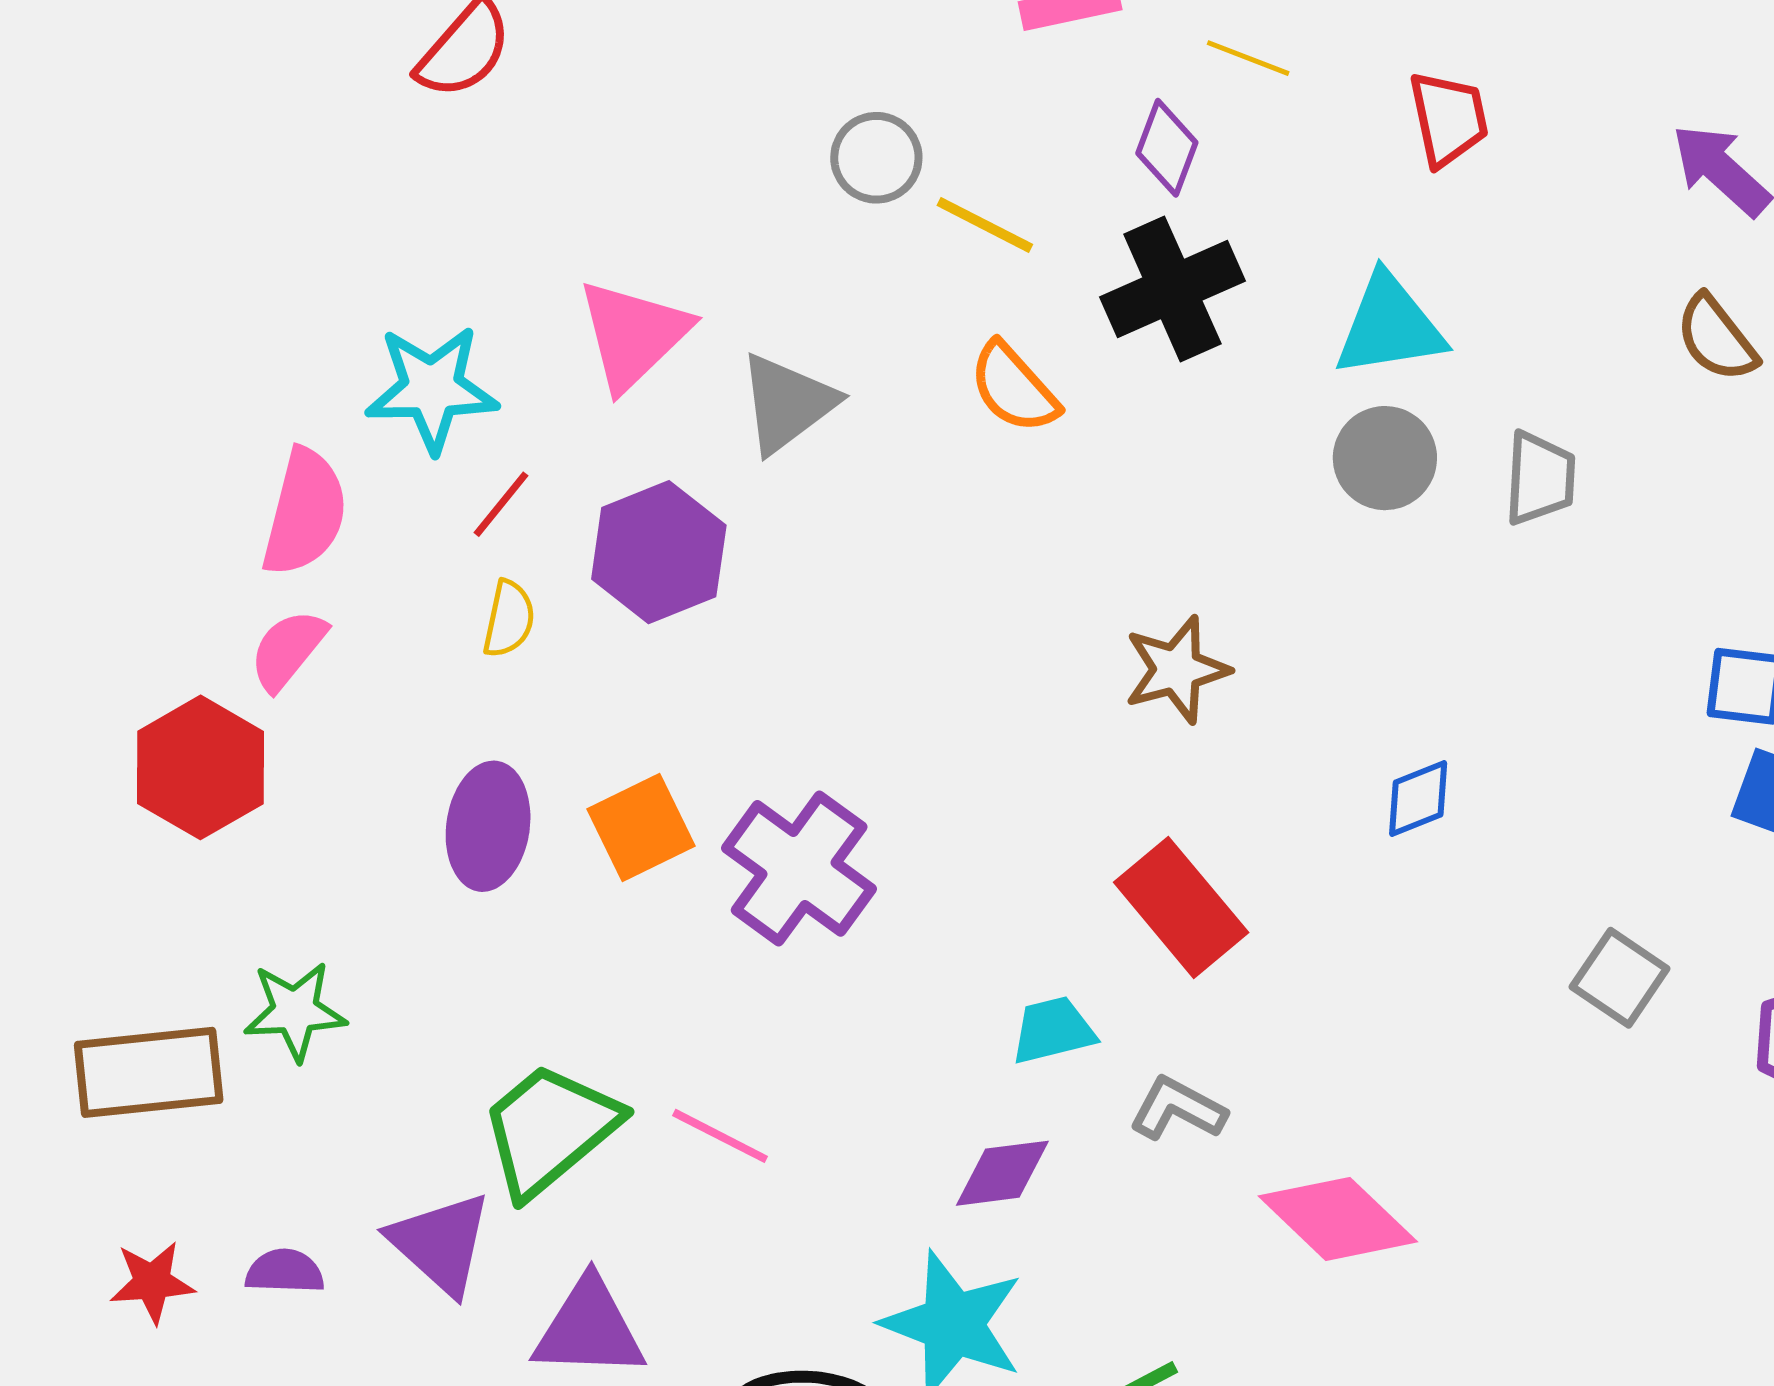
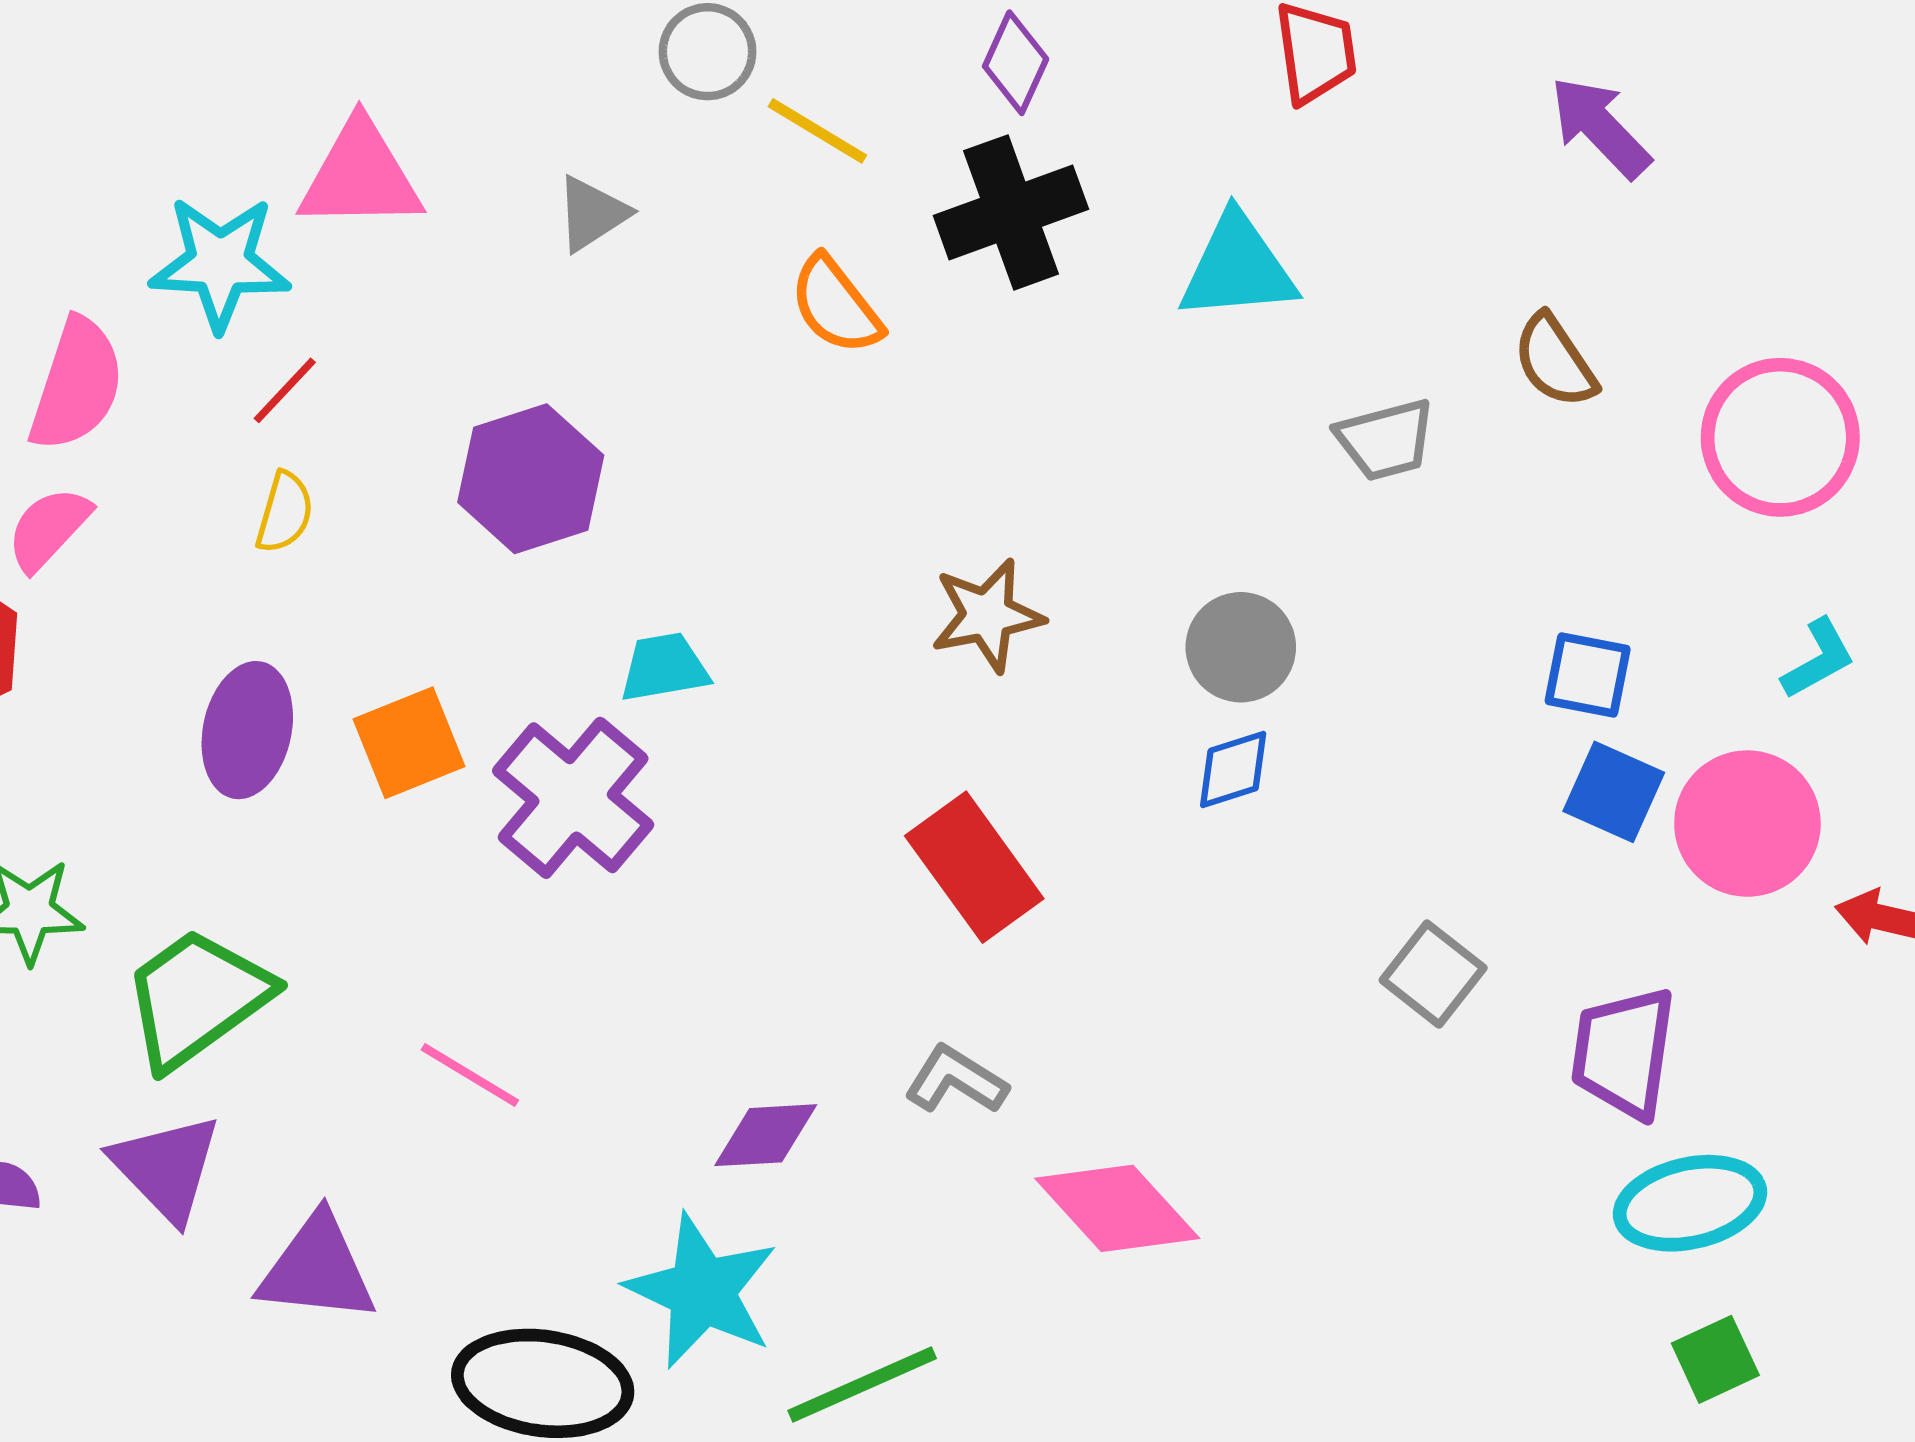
pink triangle: (633, 335) -> (360, 176), moved, turned 39
brown semicircle: (1716, 338) -> (1555, 361), moved
gray triangle: (787, 403) -> (592, 214), moved, size x0.7
gray circle: (1385, 458) -> (1241, 647), moved
gray trapezoid: (1540, 478) -> (1386, 440), turned 68
purple hexagon: (659, 552) -> (531, 479), moved
cyan trapezoid: (1053, 1030) -> (664, 667), moved
green trapezoid: (550, 1129) -> (197, 998), moved

